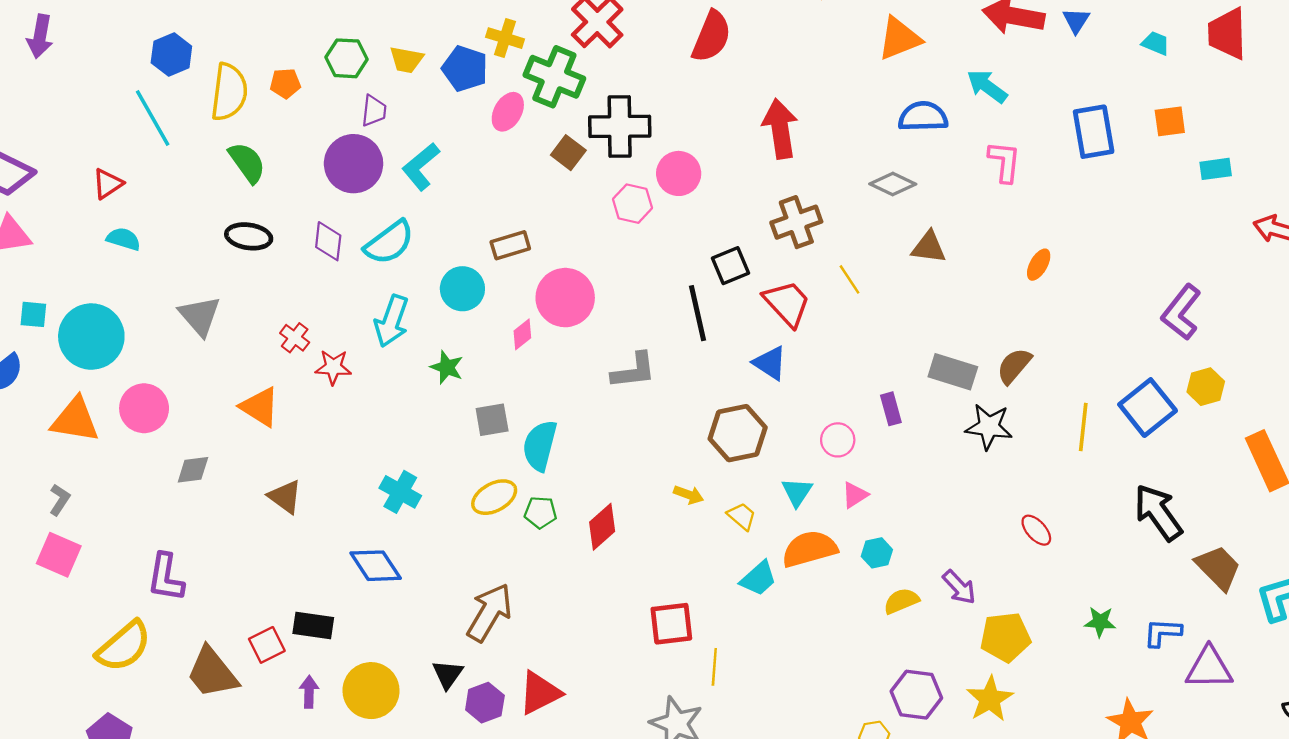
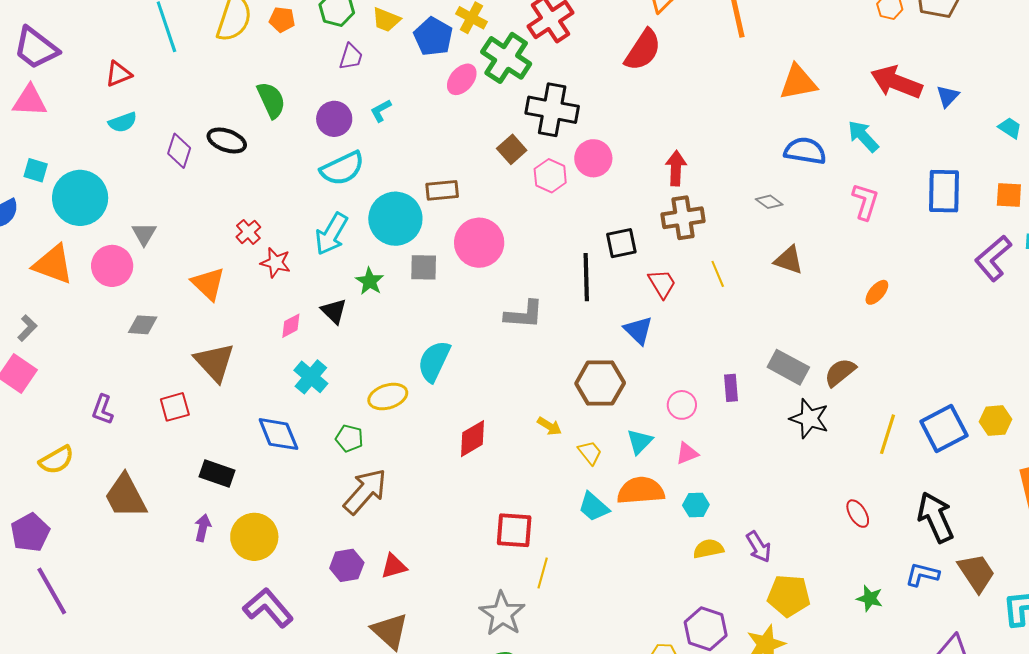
red arrow: (780, 129) -> (676, 168), moved, size x0.7
brown square: (568, 153) -> (512, 149), moved
green semicircle: (247, 163) -> (271, 100), moved
purple circle: (354, 164) -> (334, 119), moved, size x0.7
cyan L-shape: (421, 167) -> (381, 111), size x0.6
gray diamond: (893, 184) -> (769, 202), size x0.7
cyan semicircle: (124, 239) -> (123, 122), turned 132
purple diamond: (328, 241) -> (179, 151), moved
cyan circle: (462, 289) -> (395, 219), size x1.4
red trapezoid: (787, 303) -> (662, 284), size x0.7
purple L-shape: (1181, 312) -> (993, 258), moved
gray triangle: (200, 316) -> (144, 234), moved, size x0.7
pink diamond: (522, 334) -> (291, 326), moved
gray square: (492, 420) -> (424, 267), moved
brown triangle: (285, 497) -> (215, 362), size x1.4
green pentagon: (540, 512) -> (349, 438), moved
red ellipse: (1036, 530) -> (858, 514), moved
purple L-shape: (166, 577) -> (103, 410), size x0.7
cyan trapezoid: (758, 578) -> (594, 507), turned 72
blue L-shape: (1162, 633) -> (922, 575), moved
red square: (267, 645) -> (175, 407), moved
yellow semicircle: (124, 646) -> (56, 460), size x0.7
black triangle: (448, 674) -> (334, 311), moved, turned -32
red triangle: (540, 693) -> (394, 566), size x0.7

